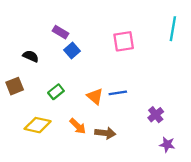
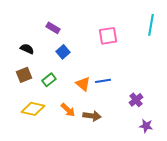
blue square: (72, 50) -> (63, 52), moved
brown square: (15, 86) -> (24, 75), moved

